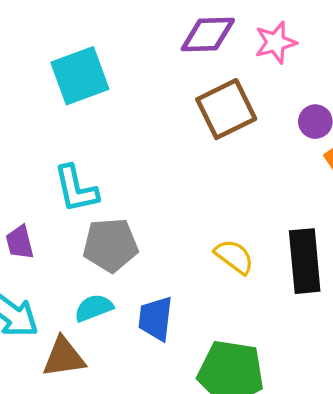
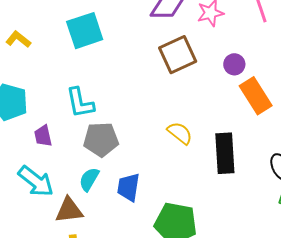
yellow semicircle: (234, 257) -> (180, 133), moved
cyan semicircle: (94, 308) -> (89, 179), turned -40

